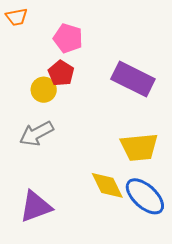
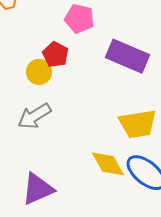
pink pentagon: (68, 38) -> (79, 19), moved

